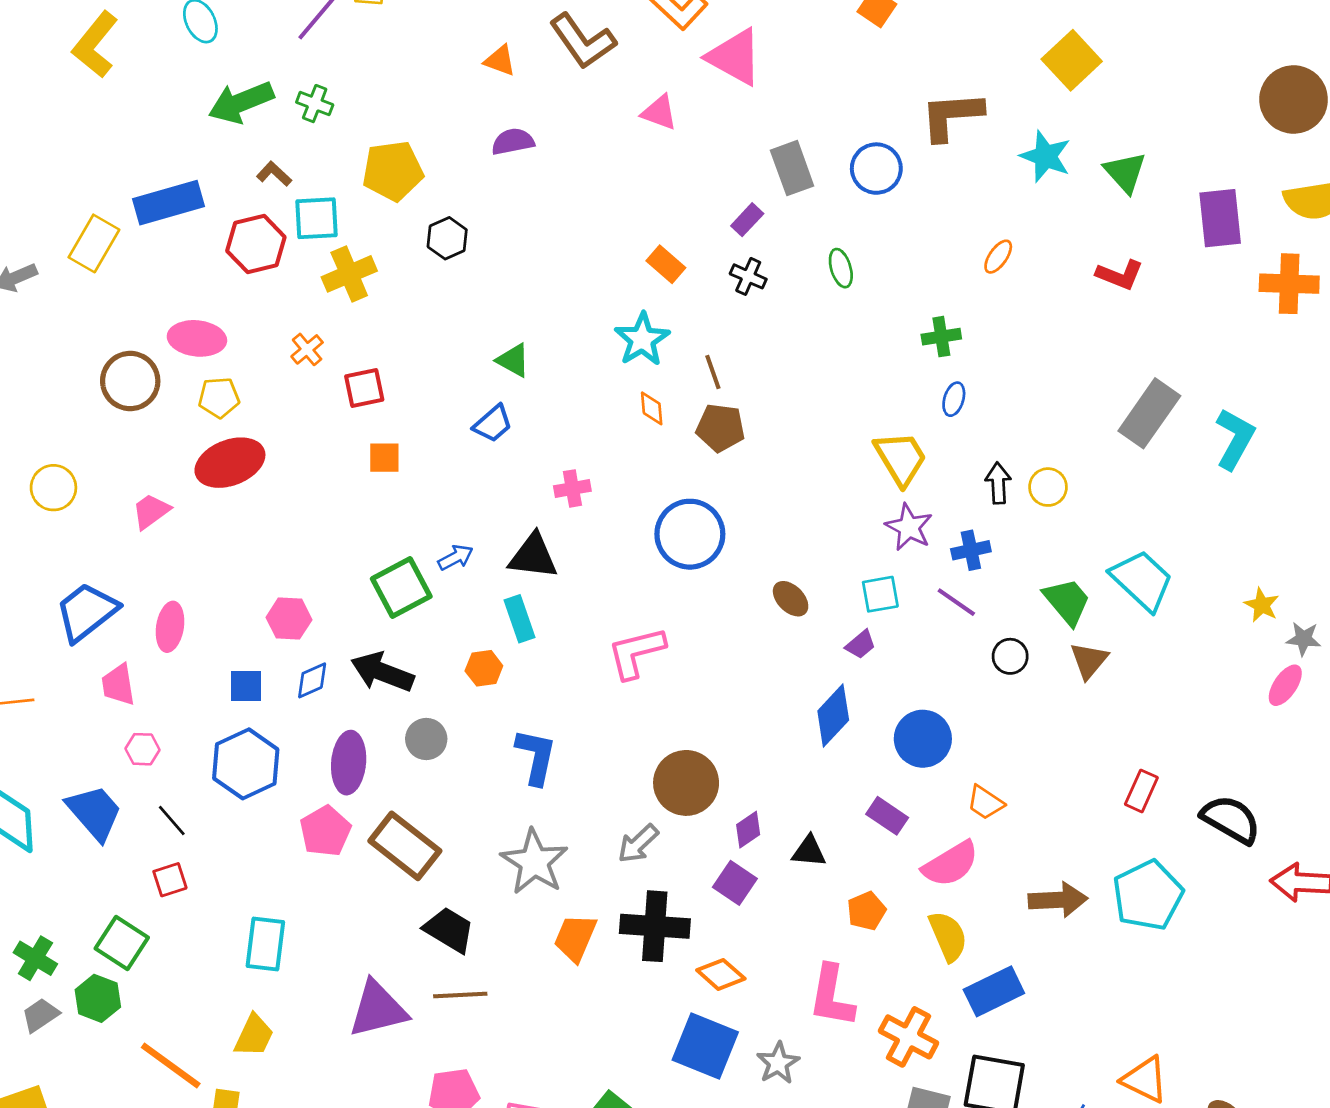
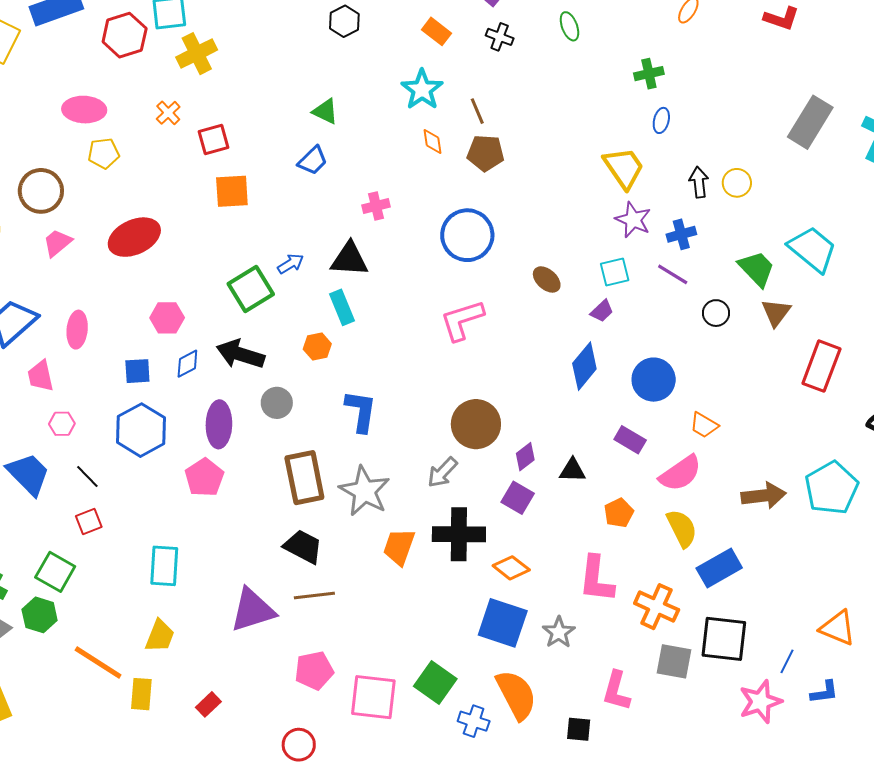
black hexagon: (447, 238) -> (344, 21), moved
brown circle: (130, 381) -> (41, 191), moved
orange square: (384, 458) -> (232, 191), size x1.4
red ellipse: (230, 463) -> (134, 237), moved
pink L-shape: (636, 653) -> (462, 320), moved
red rectangle: (1141, 791) -> (821, 366), moved, size x1.6
brown rectangle: (405, 846) -> (304, 478), moved, turned 44

